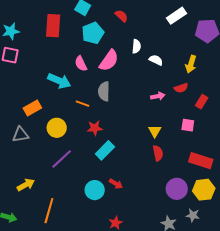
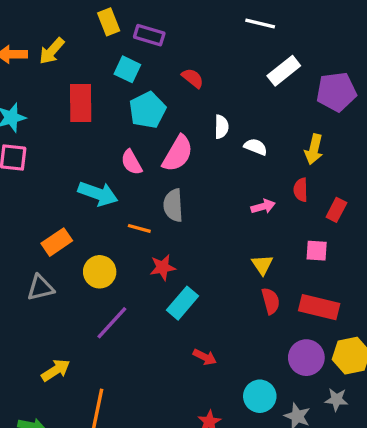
red semicircle: (181, 88) -> (301, 190), turned 112
red rectangle: (201, 161) -> (319, 307), moved
cyan circle: (95, 190) -> (260, 396), moved

